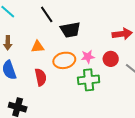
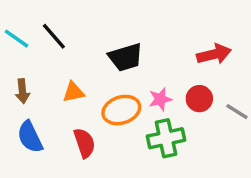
black line: (47, 14) -> (54, 36), moved

